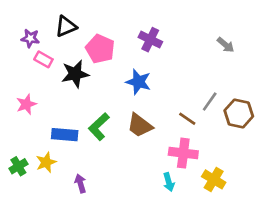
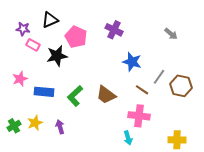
blue star: (138, 82) -> (132, 62), moved
blue rectangle: (65, 135) -> (44, 92), moved
yellow cross: (214, 179) -> (177, 140), moved, turned -30
purple arrow: (80, 183) -> (60, 127), moved

